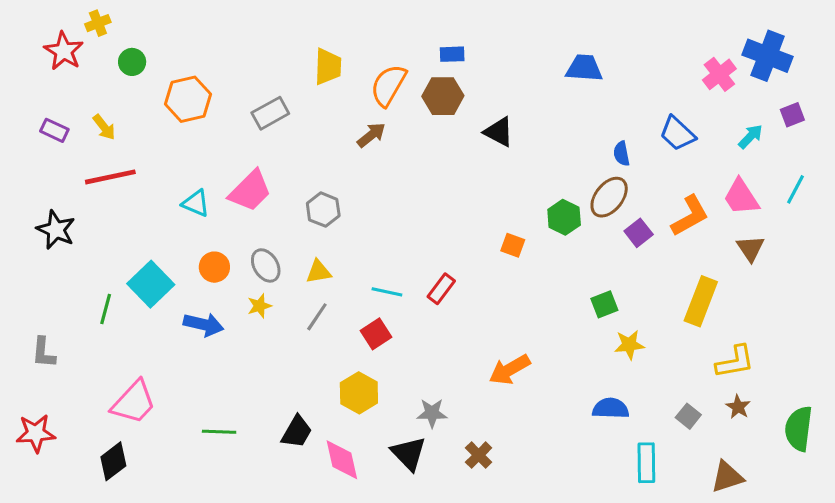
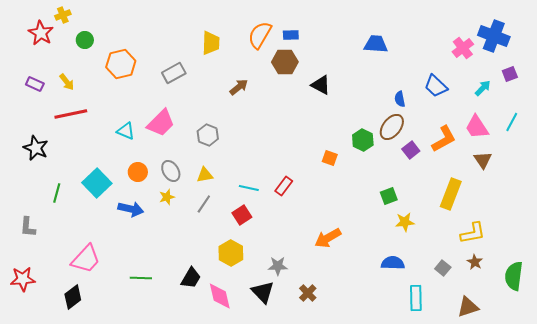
orange semicircle: (388, 85) -> (260, 35), moved
green line: (106, 309) -> (57, 193), moved

